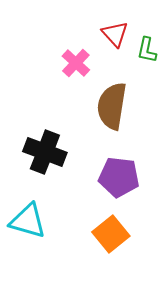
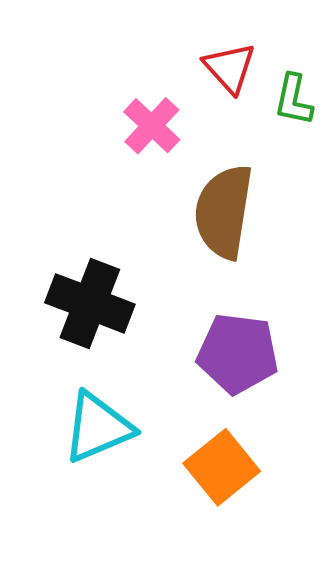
cyan triangle: (28, 221) -> (98, 427), moved, turned -39

